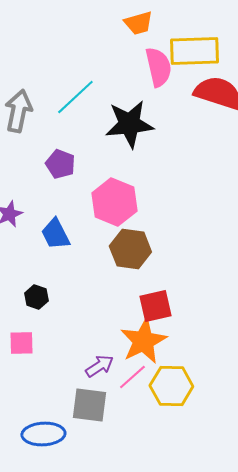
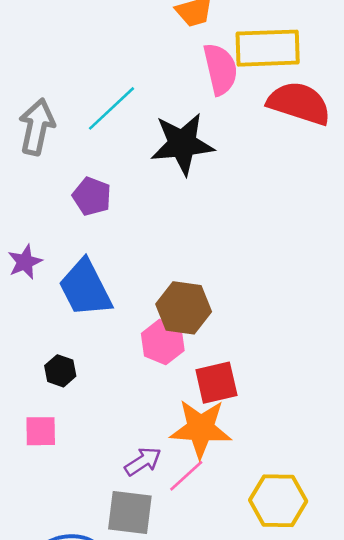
pink hexagon: (114, 202) -> (163, 342), moved, size x0.7
blue trapezoid: (55, 234) -> (85, 288), size x1.4
orange star: (143, 341) -> (201, 429), turned 30
yellow hexagon: (171, 386) -> (278, 501), moved

